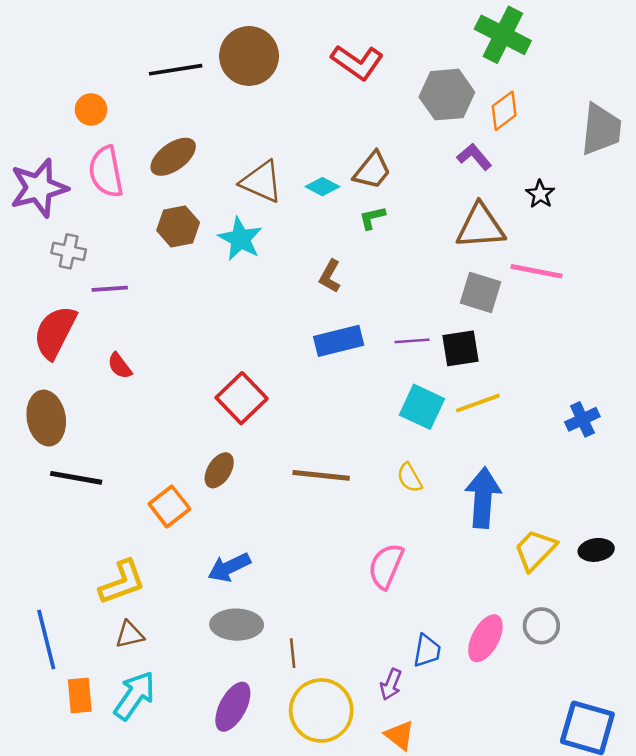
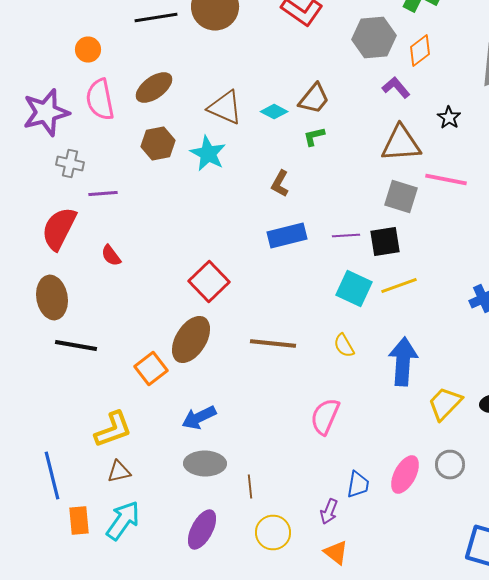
brown ellipse: (219, 470) -> (191, 340), size x1.6
yellow circle: (321, 710) -> (273, 532), size x0.7

